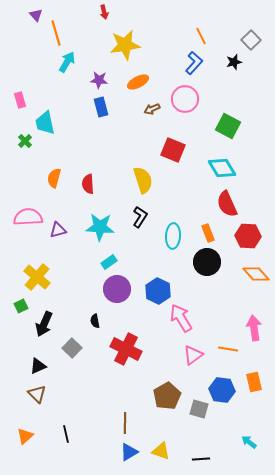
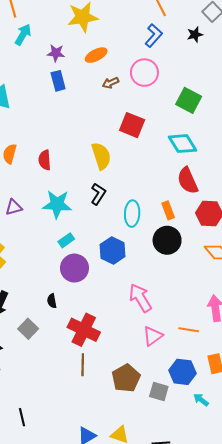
blue hexagon: (158, 291) -> (113, 251), moved
brown line: (125, 423) -> (83, 365), moved
cyan arrow: (249, 442) -> (201, 400), moved

